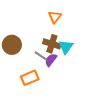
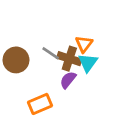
orange triangle: (55, 17) -> (84, 44), moved
gray line: (41, 56) -> (51, 53), moved

